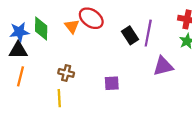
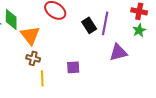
orange triangle: (72, 26) -> (30, 35), moved, size x1.5
yellow line: (59, 98) -> (42, 78), moved

